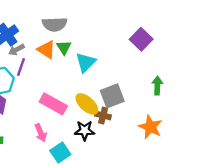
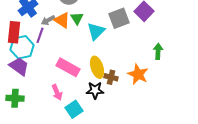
gray arrow: (16, 50) -> (48, 20), moved
gray square: (112, 96) -> (119, 18), moved
yellow ellipse: (87, 104) -> (97, 67), turned 30
orange star: (150, 127) -> (138, 74), moved

